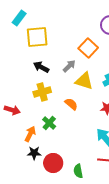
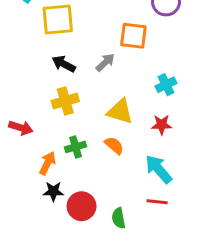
orange square: (88, 48) -> (133, 36), turned -36
yellow triangle: (84, 81) -> (120, 111), moved
orange semicircle: (71, 104) -> (114, 145), moved
green cross: (49, 123) -> (76, 147), turned 32

